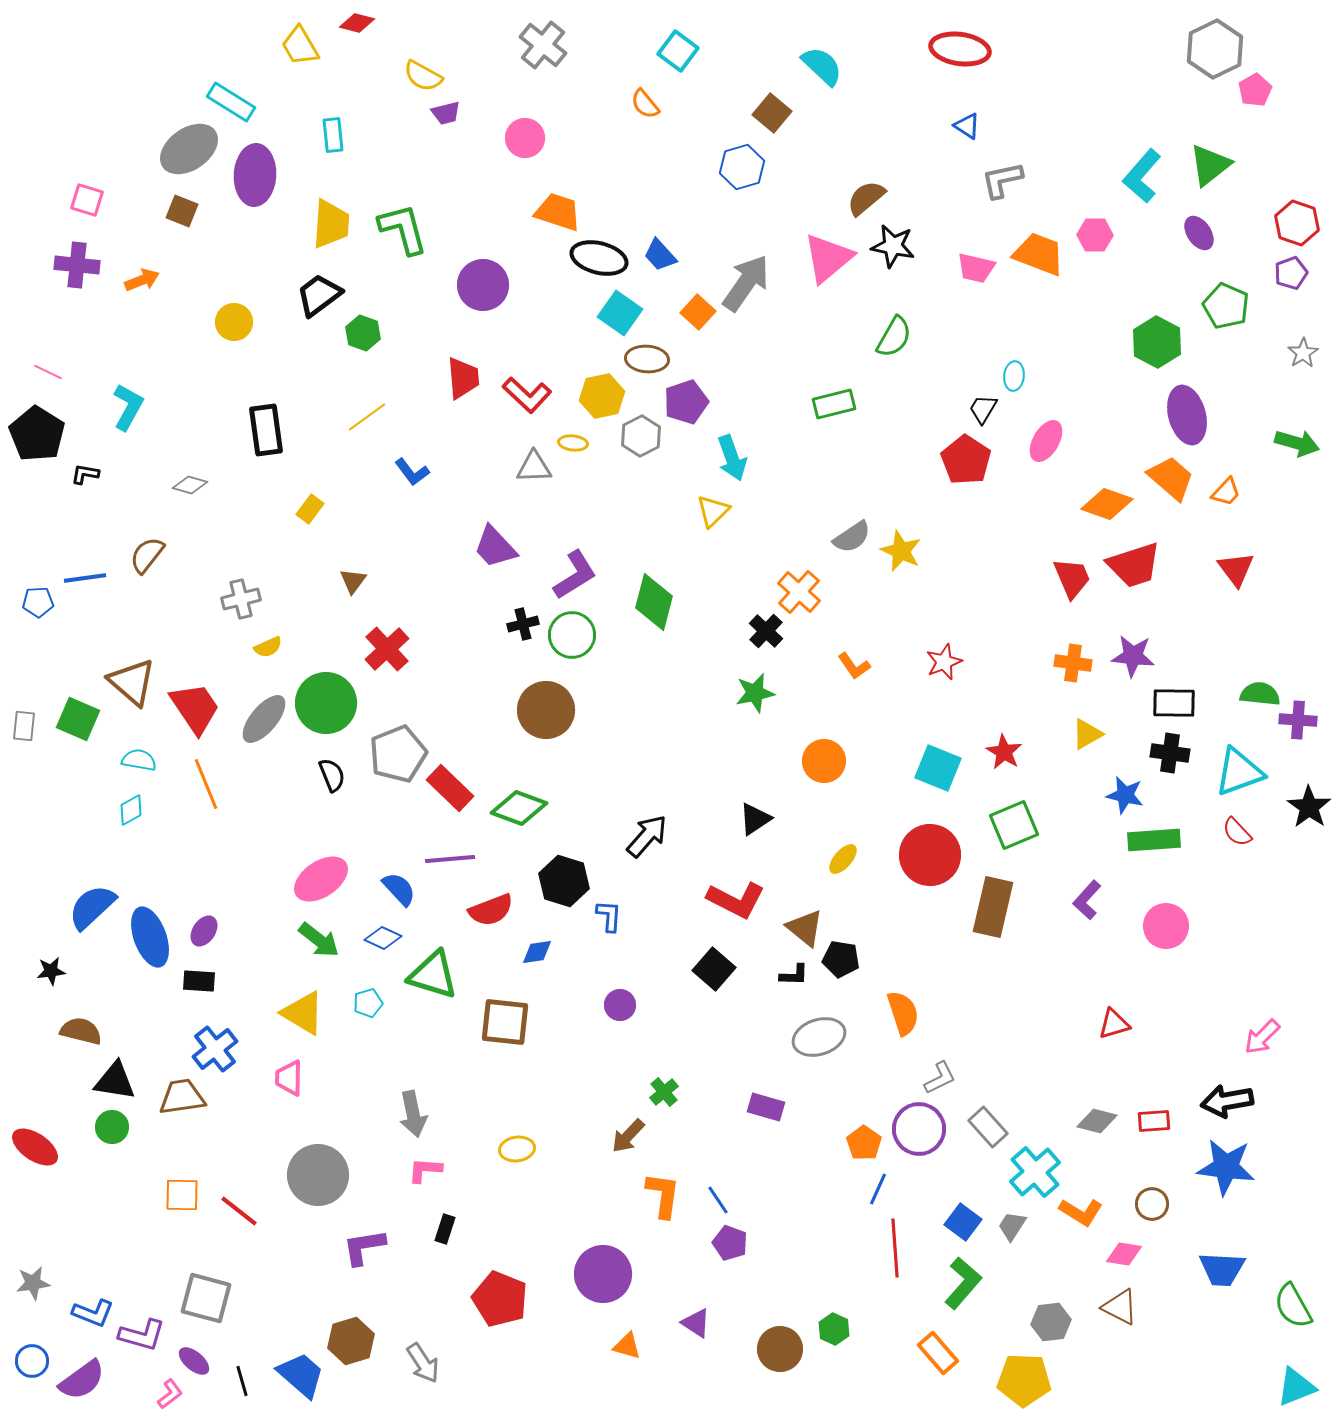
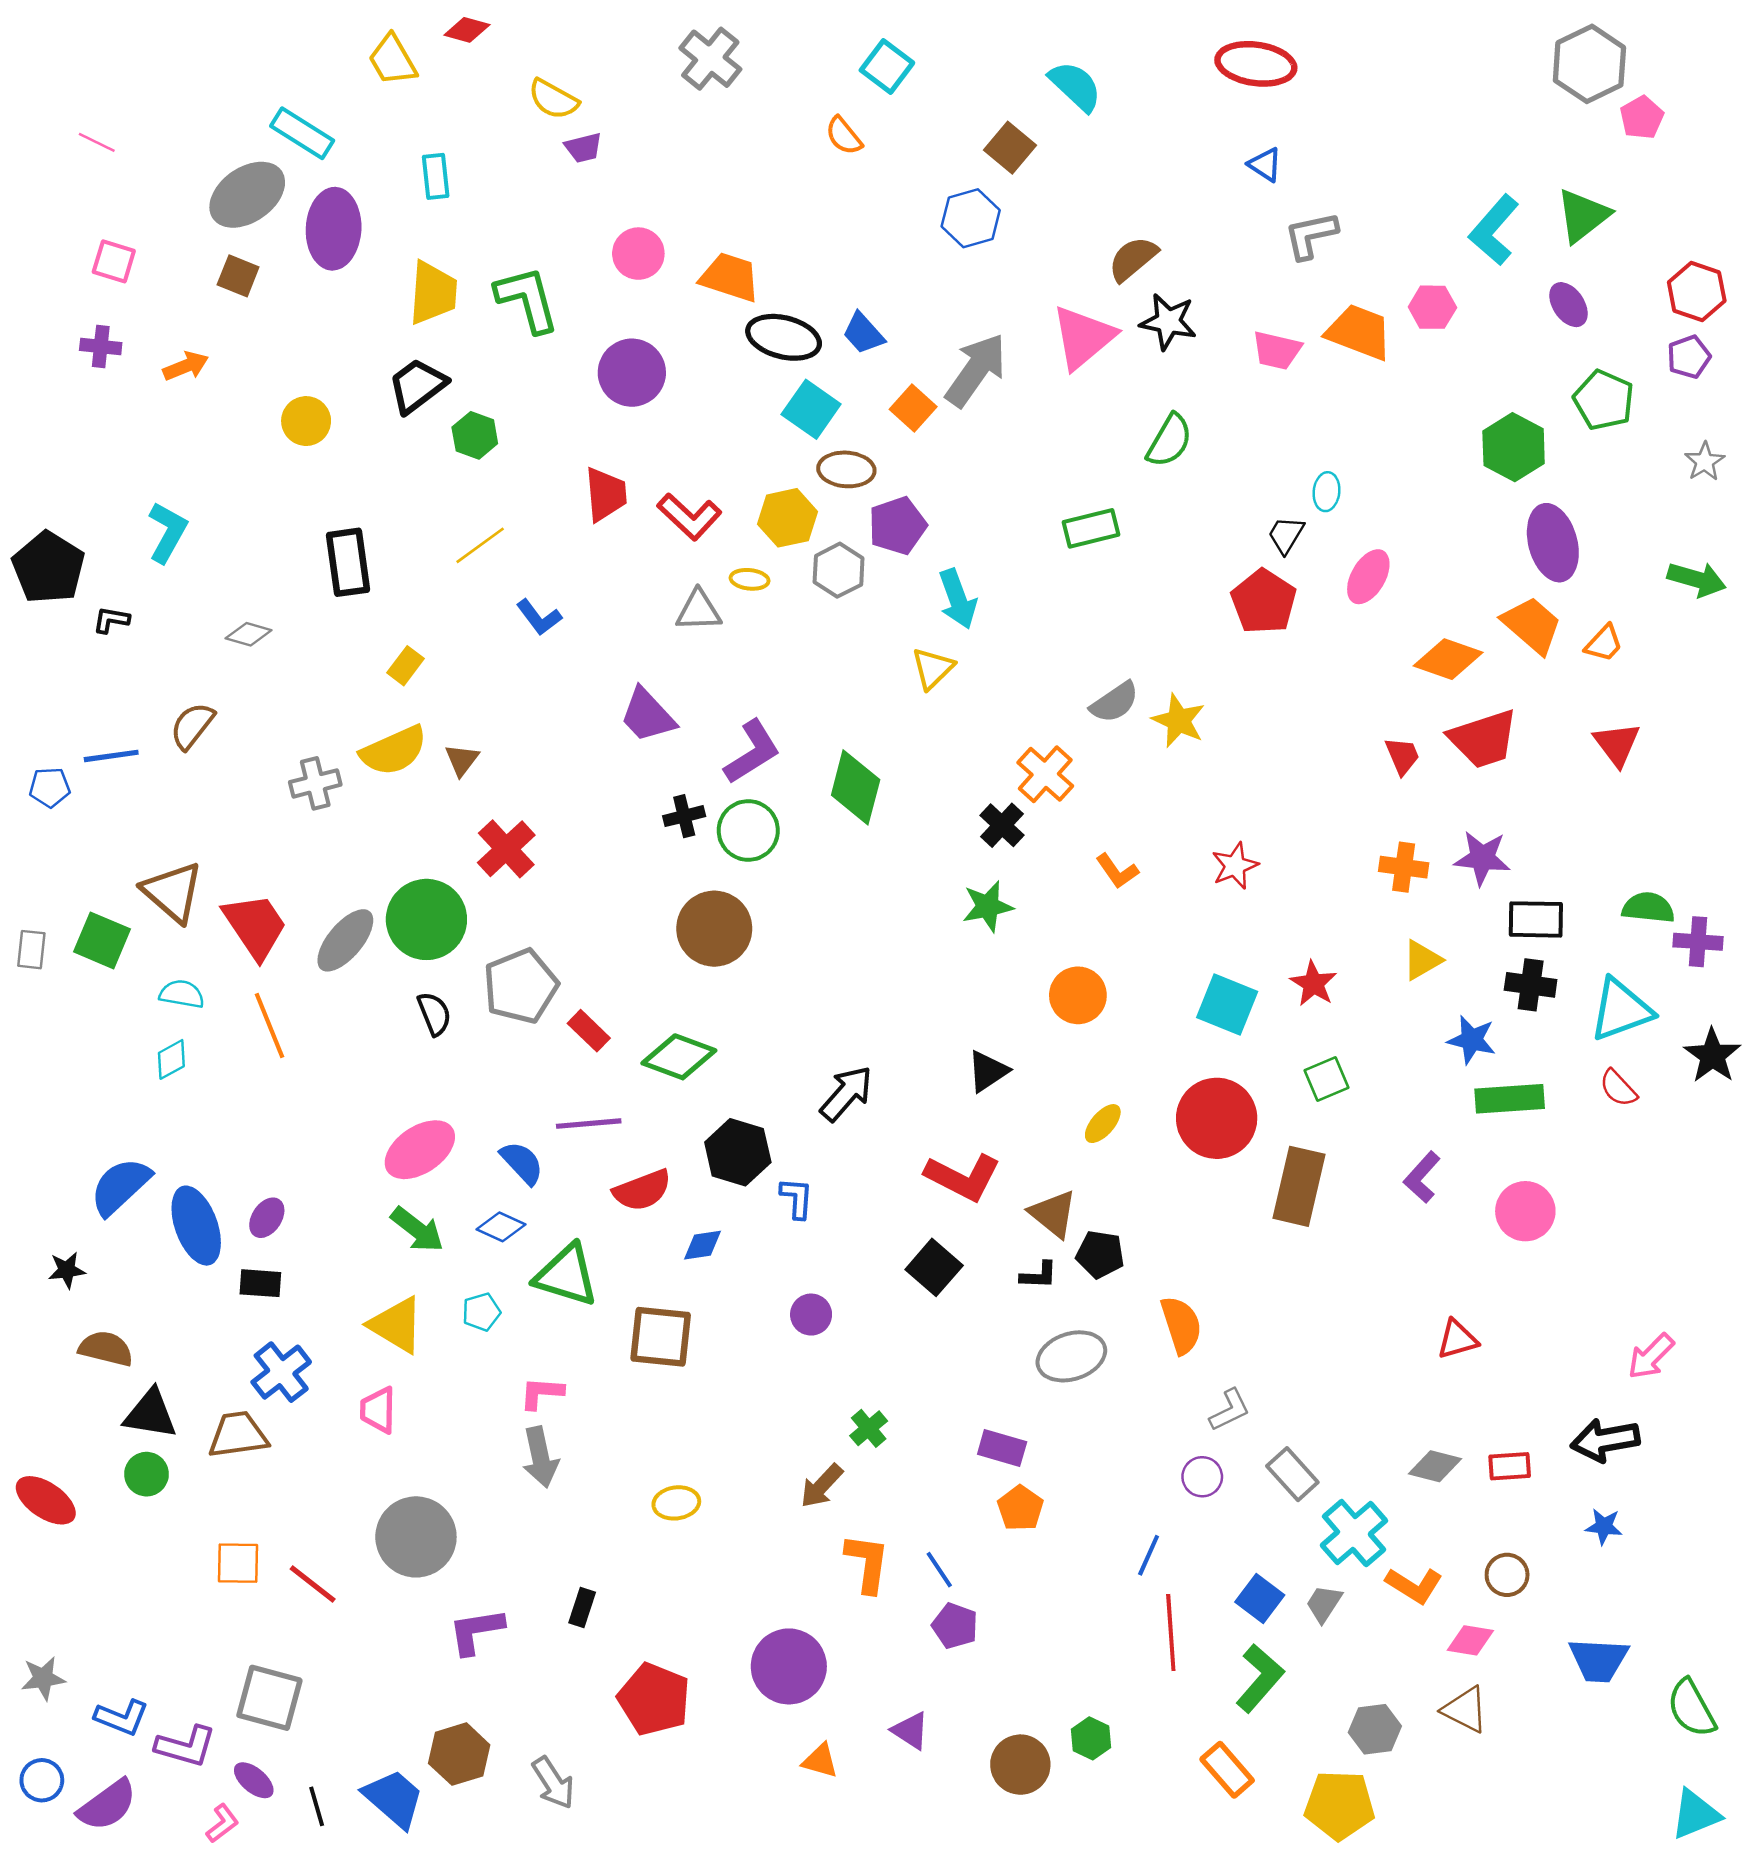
pink circle: (525, 138) -> (638, 254), moved
purple cross: (77, 265) -> (101, 346), size x0.7
pink line: (48, 372) -> (97, 142), moved
red trapezoid: (1072, 578) -> (1402, 756), size x0.7
yellow semicircle: (268, 647) -> (394, 751), moved, size x1.8
red rectangle: (450, 788) -> (589, 1031), size x0.7
green square: (1014, 825) -> (1326, 1079), size x0.7
purple circle: (919, 1129) -> (1202, 1477), size x0.6
orange pentagon: (864, 1143) -> (1020, 1508), moved
blue star: (1226, 1167) -> (1604, 1526), size x0.5
pink L-shape: (425, 1170) -> (542, 1393), moved

